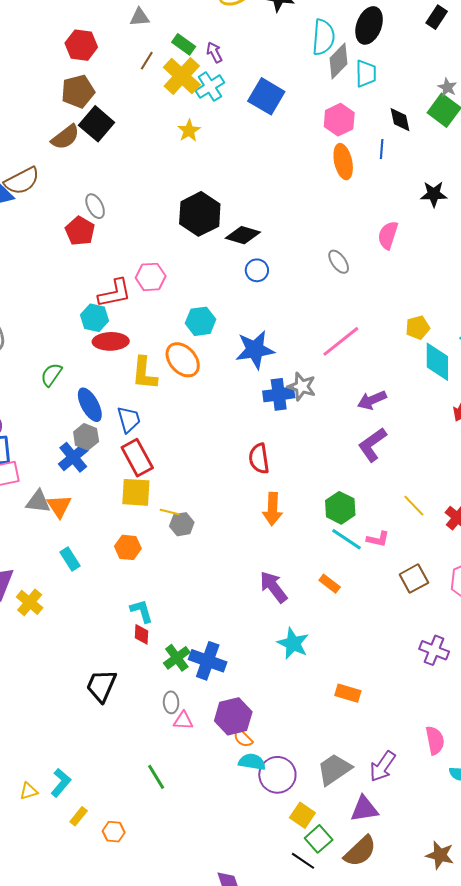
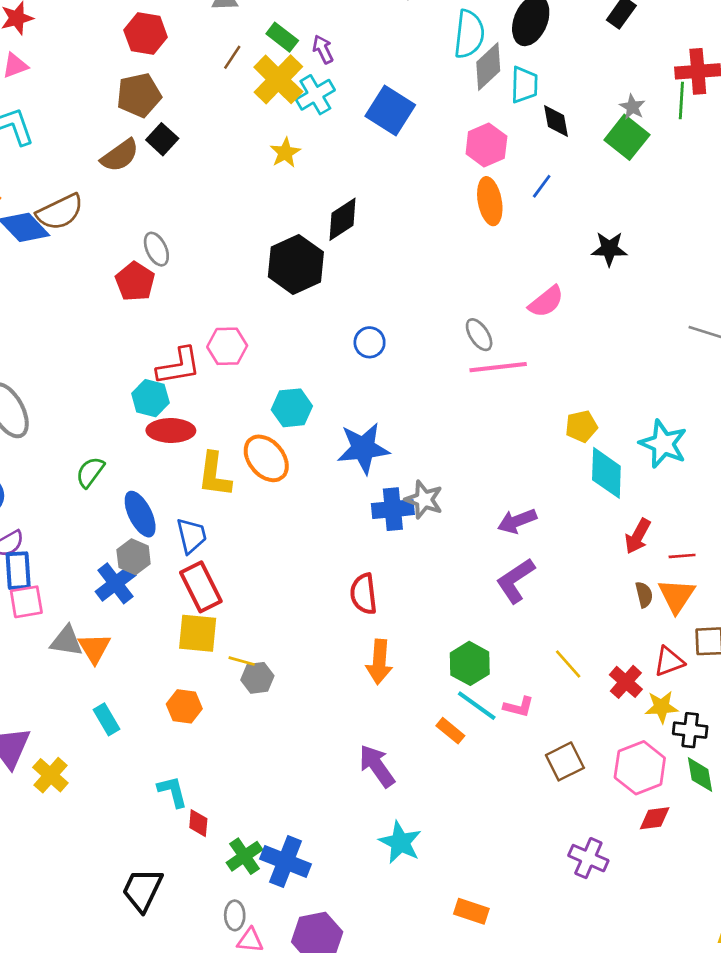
black diamond: (400, 120) -> (556, 121), moved
black square: (97, 124) -> (162, 139), size x0.7
blue line: (382, 149) -> (542, 186), turned 30
black diamond: (243, 235) -> (343, 219), moved, turned -52
pink semicircle: (388, 235) -> (546, 302), turned -148
pink line: (341, 341) -> (498, 367), moved, turned 30
orange rectangle: (330, 584) -> (450, 731), moved
cyan L-shape: (142, 611) -> (173, 791), moved

